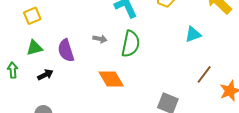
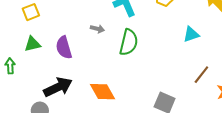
gray arrow: (100, 39) -> (97, 29), moved
black arrow: (45, 75) -> (58, 87), moved, size x1.8
orange diamond: (111, 79) -> (102, 92), moved

